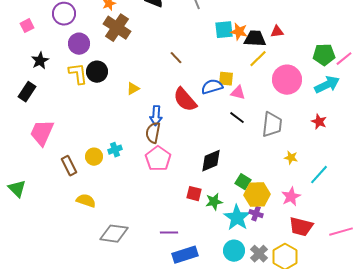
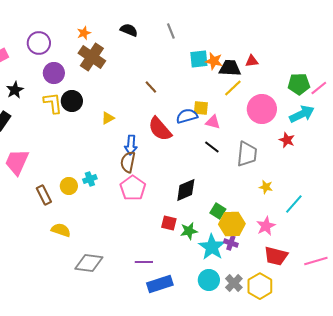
red star: (319, 122) -> (287, 140), moved

